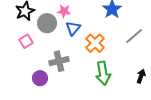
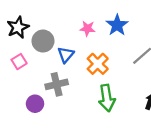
pink star: (64, 11) -> (87, 28), moved
blue triangle: (73, 28) -> (66, 55), moved

